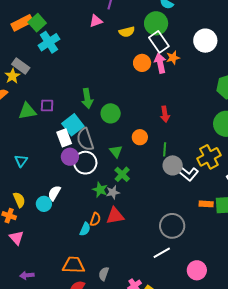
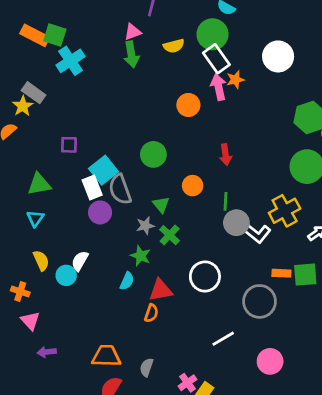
orange rectangle: (22, 23) -> (35, 35), turned 55
green square: (37, 23) -> (55, 35), turned -30
orange circle: (142, 63) -> (188, 105), moved
green arrow: (87, 98) -> (131, 54), moved
green triangle: (27, 111) -> (39, 184), moved
white circle: (85, 163) -> (205, 277), moved
gray star: (113, 192) -> (145, 226), moved
yellow semicircle: (19, 200) -> (41, 261), moved
orange semicircle: (95, 219) -> (151, 313), moved
gray circle: (172, 226) -> (260, 301), moved
cyan semicircle: (85, 229) -> (127, 281), moved
purple arrow: (27, 275) -> (47, 352), moved

